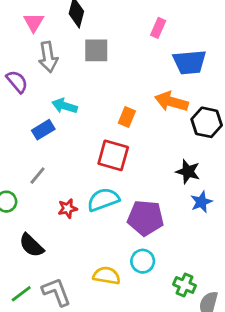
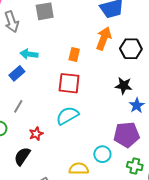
orange arrow: (171, 102) -> (104, 38), turned 105
red star: (68, 208) -> (36, 134), moved
purple pentagon: (146, 218) -> (127, 135), moved
black semicircle: (31, 245) -> (22, 156), turned 90

